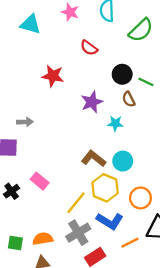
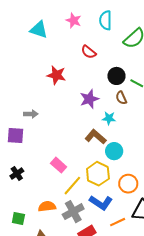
brown L-shape: (94, 159) -> (96, 137), moved
pink rectangle: (40, 181) -> (59, 165), moved
orange semicircle: (43, 239) -> (47, 206), moved

